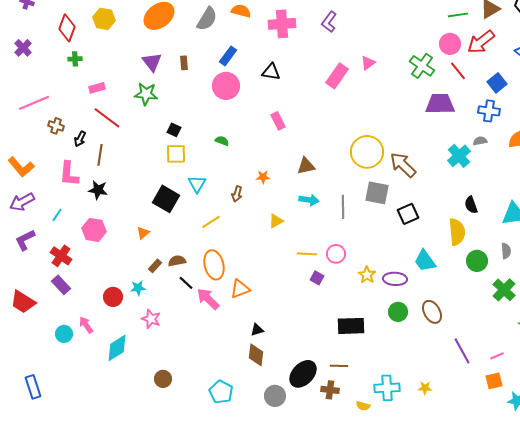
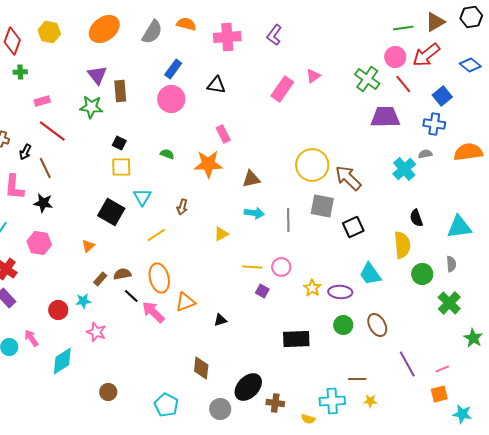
brown rectangle: (184, 63) -> (120, 91), moved, size x1.5
brown line: (100, 155) -> (45, 168), turned -35
orange star: (263, 177) -> (208, 164), moved, size x2.0
black triangle: (257, 330) -> (220, 320), moved
brown line: (339, 366) -> (357, 379), moved

